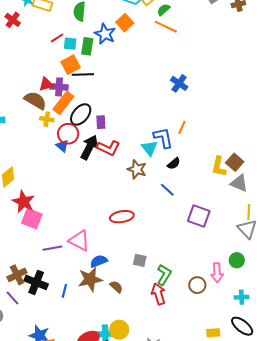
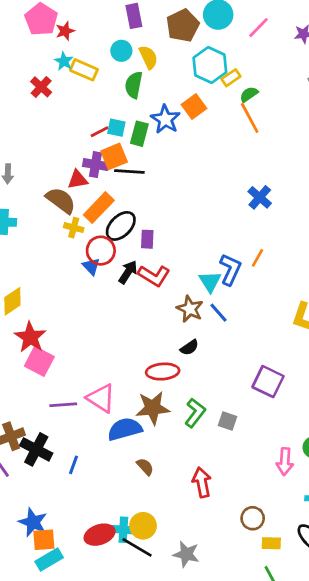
orange line: (166, 27) -> (250, 118), turned 30
red line: (57, 38) -> (100, 132), moved
purple cross: (59, 87) -> (95, 165), moved
blue L-shape: (163, 138) -> (230, 269), turned 30
black arrow: (89, 147) -> (128, 272), size x0.7
black semicircle: (174, 164) -> (189, 347), moved
blue line: (167, 190) -> (218, 313), moved
gray square: (140, 260) -> (228, 421), moved
blue semicircle: (99, 261) -> (125, 429), size x1.4
green L-shape: (164, 275) -> (195, 413), moved
brown star: (90, 279) -> (153, 408), moved
brown circle: (197, 285) -> (253, 518), moved

